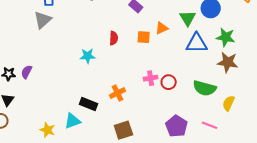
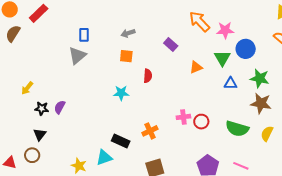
orange square: (144, 37) -> (126, 56), moved
blue triangle: (197, 43) -> (230, 83), size x0.6
yellow semicircle: (229, 103) -> (267, 134), moved

